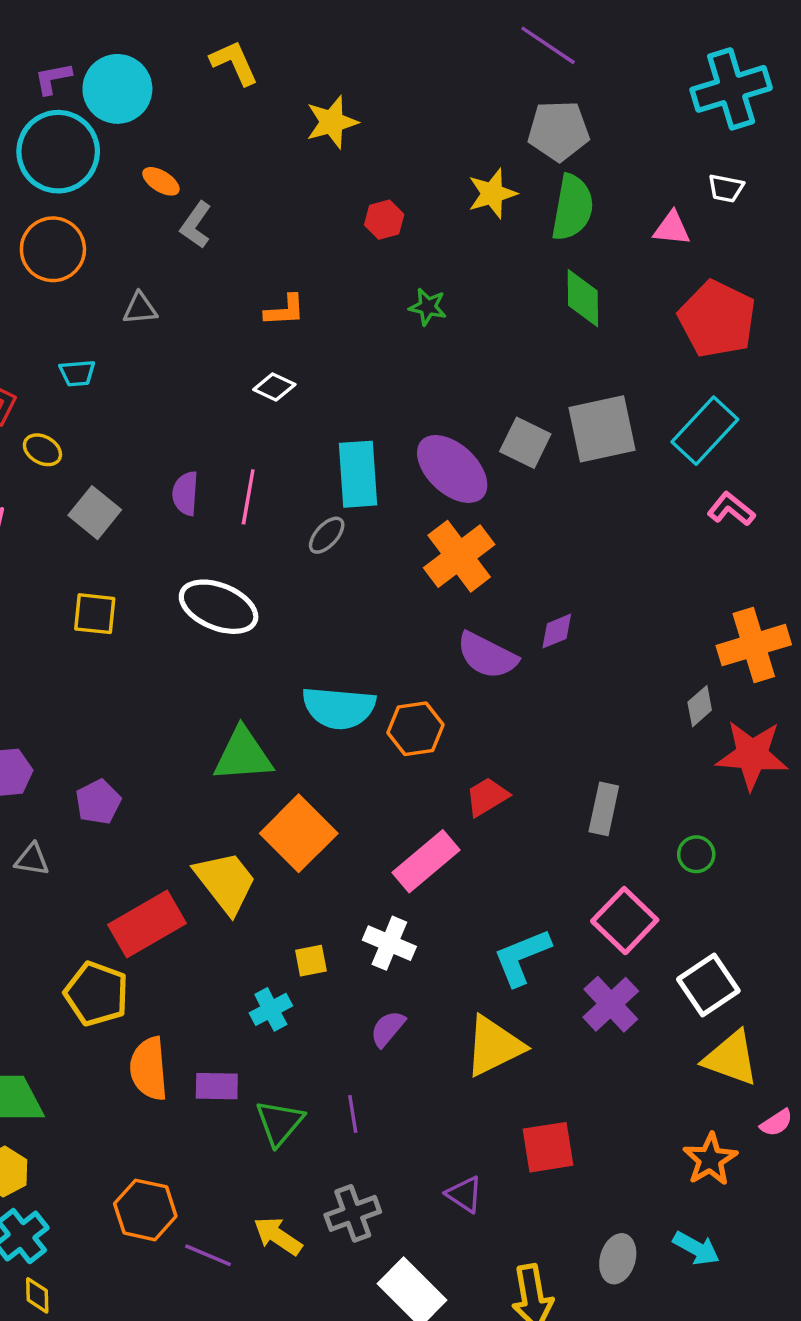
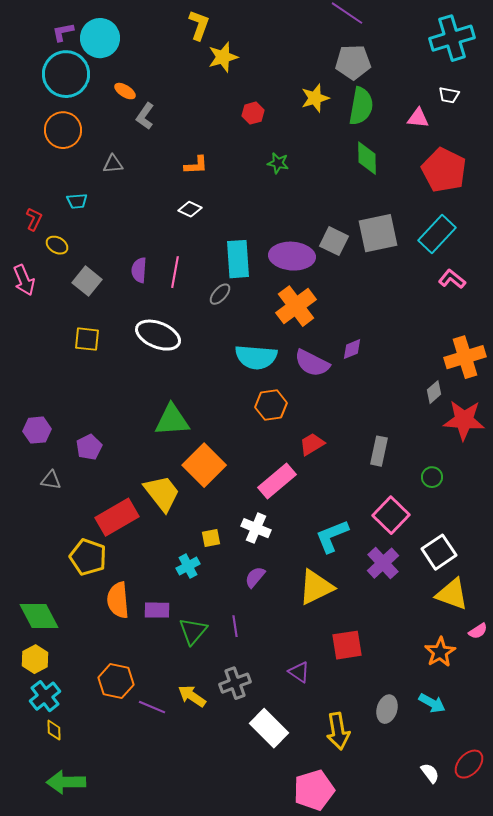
yellow L-shape: (234, 63) -> (199, 25), moved, turned 44
purple ellipse: (452, 469) -> (292, 256), turned -39
cyan semicircle: (339, 708) -> (256, 357), moved

